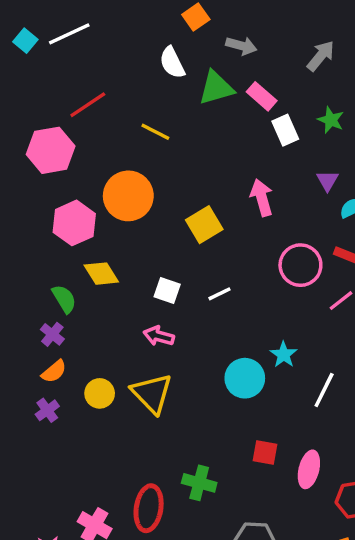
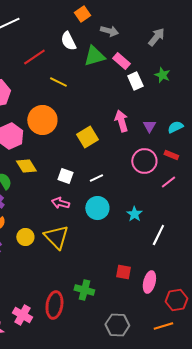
red line: (88, 105) -> (34, 57), moved
purple triangle: (327, 181) -> (149, 126), moved
cyan circle: (245, 378) -> (97, 208), moved

